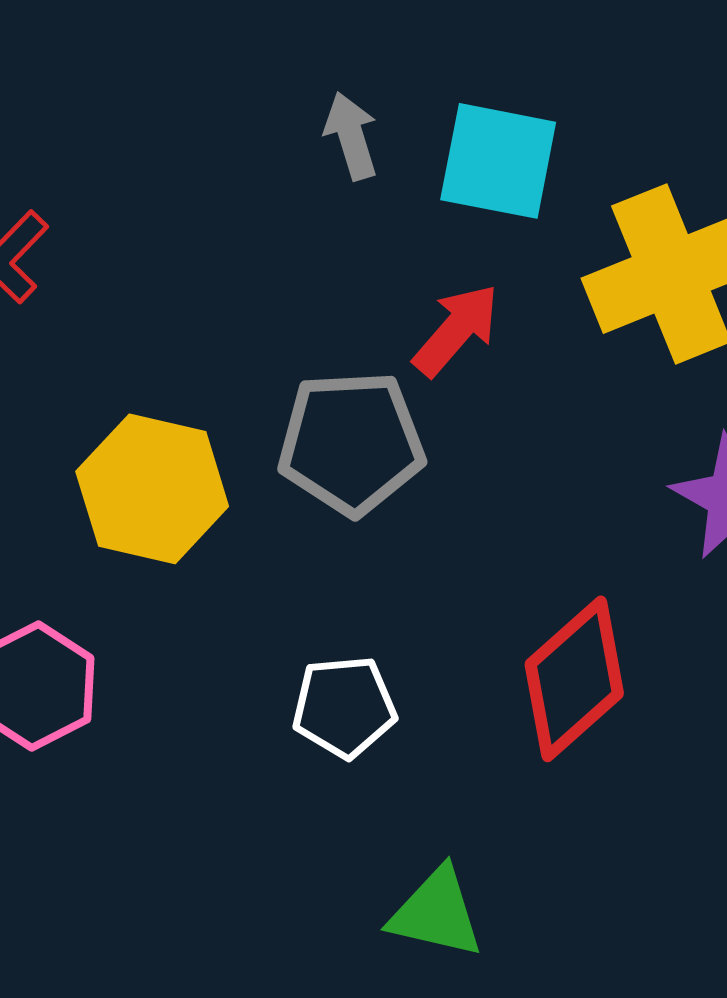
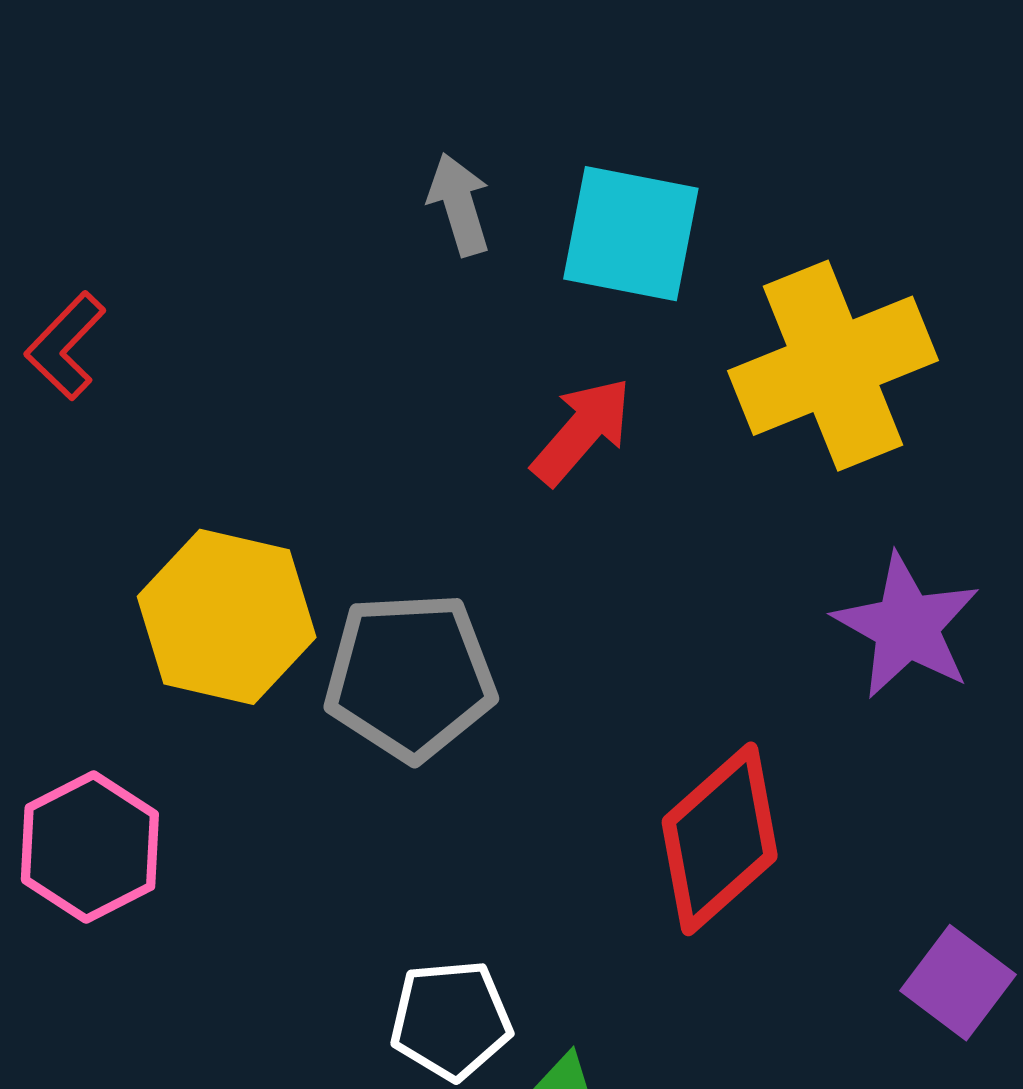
gray pentagon: (351, 443) -> (410, 676), moved
white pentagon: (344, 707) -> (451, 1020), moved

